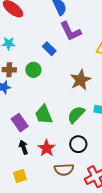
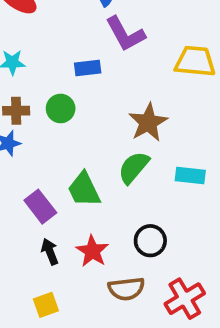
blue rectangle: (49, 49) -> (88, 68), turned -48
green semicircle: (76, 115) -> (134, 167), moved

